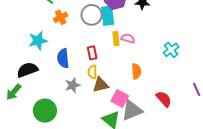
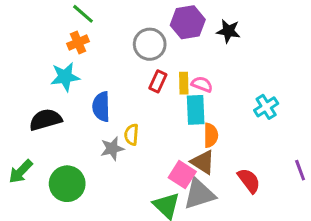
cyan rectangle: (108, 16) -> (196, 110), moved
orange cross: (61, 17) -> (78, 43), moved
red rectangle: (92, 53) -> (158, 81), moved, turned 32
yellow semicircle: (92, 72) -> (131, 135), moved
brown triangle: (101, 85) -> (203, 162), moved, turned 42
green arrow: (14, 92) -> (21, 171), moved

